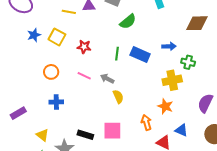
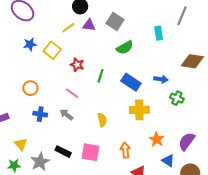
yellow line: (69, 12) -> (68, 28), turned -56
green line: (117, 54) -> (101, 76), moved
orange circle: (51, 72) -> (30, 88), moved
gray arrow: (107, 79) -> (66, 115), moved
yellow cross: (172, 80) -> (139, 110), moved
orange star: (165, 106) -> (157, 139), moved
blue triangle: (181, 130) -> (168, 161), moved

